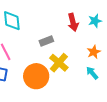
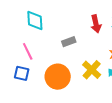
yellow cross: (59, 63) -> (92, 70), moved

